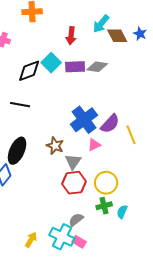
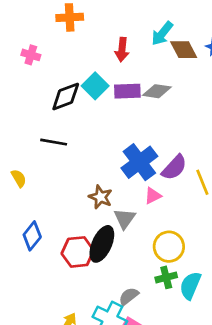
black ellipse: (17, 151) -> (102, 244), moved
red hexagon: (74, 183) -> (78, 252), moved
cyan semicircle: (122, 212) -> (190, 285), size x1.5

